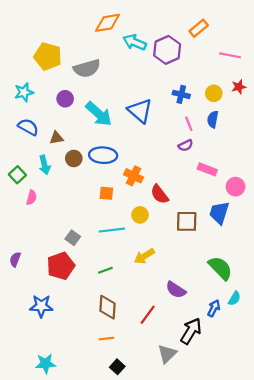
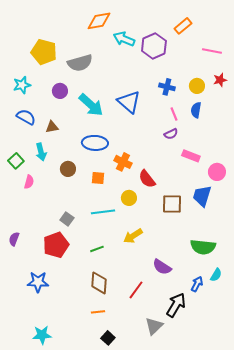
brown circle: (74, 158) -> (68, 169), moved
green semicircle: (220, 268) -> (203, 247), turned 140

